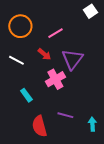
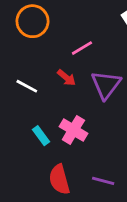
orange circle: (20, 26) -> (33, 21), moved
pink cross: (55, 79) -> (73, 130), moved, turned -30
purple line: (65, 115) -> (103, 181), moved

